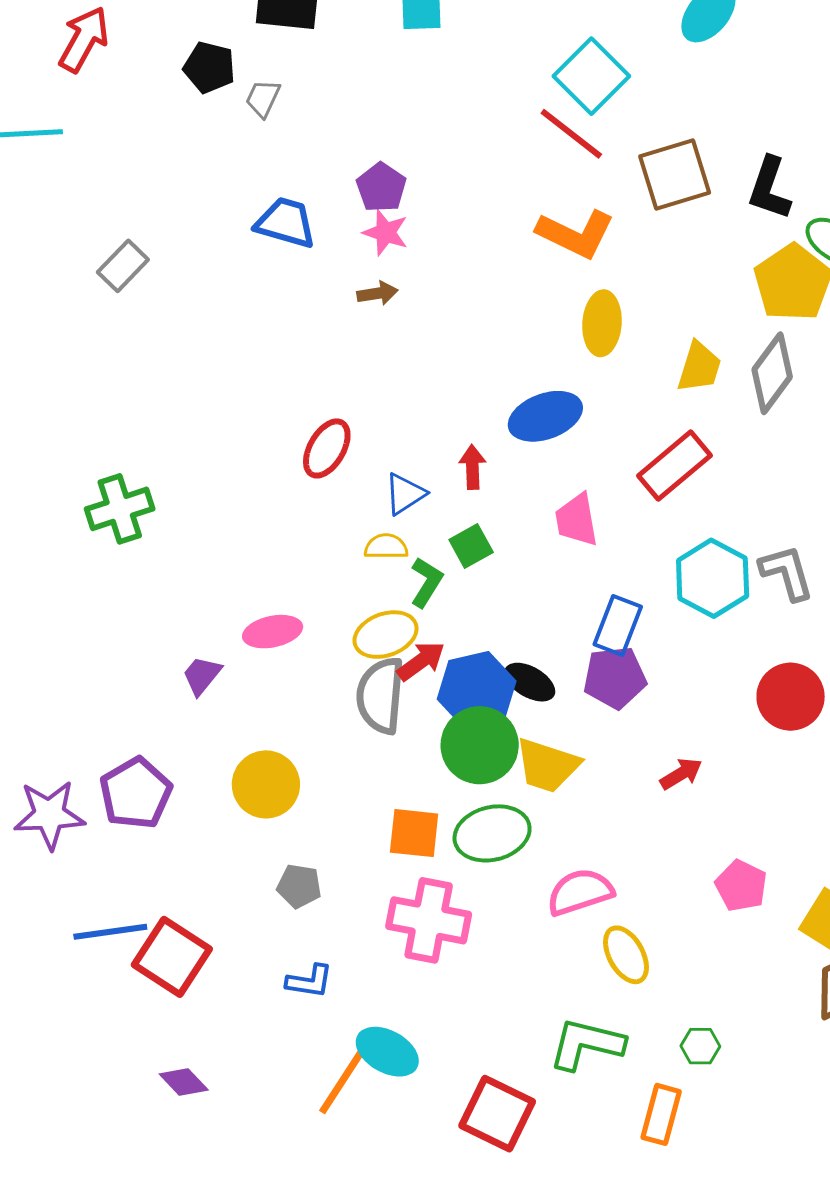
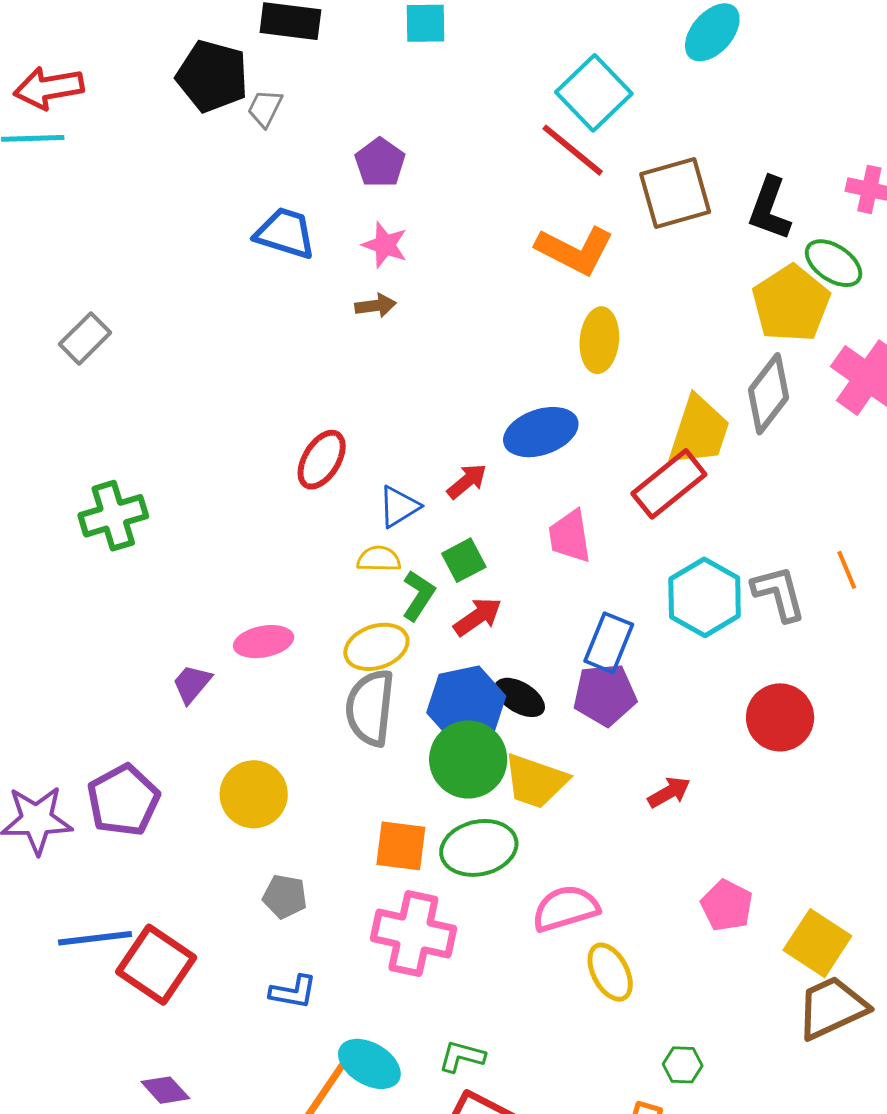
red arrow: (84, 39) -> (49, 88), moved, turned -130
black pentagon: (209, 67) -> (212, 76), size x1.4
purple pentagon: (381, 187) -> (380, 163), moved
gray rectangle: (123, 266) -> (85, 338), moved
yellow trapezoid: (699, 367) -> (699, 431), moved, size x1.4
red arrow: (472, 467) -> (467, 481), turned 51
red arrow: (421, 661) -> (478, 617), moved
green L-shape: (586, 1044) -> (462, 1056), moved, size x0.6

